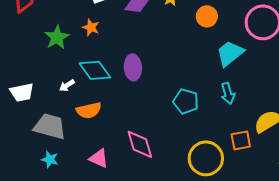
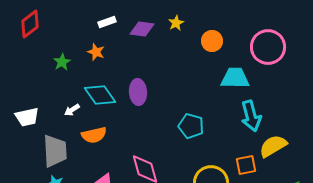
green star: (57, 37) -> (62, 62), size x0.7
cyan trapezoid: (230, 53) -> (235, 78), turned 40
cyan arrow: (228, 93) -> (251, 116), moved, size x1.4
gray trapezoid: (50, 126) -> (55, 151), turned 72

